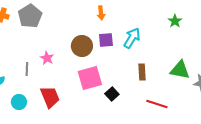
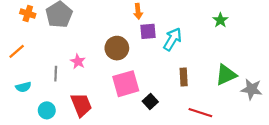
purple square: (106, 40) -> (148, 31), moved
green triangle: (180, 70) -> (226, 75), turned -35

